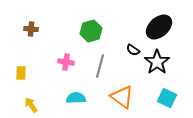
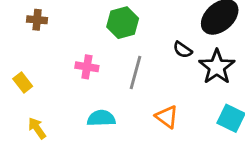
yellow rectangle: (21, 73) -> (23, 83), turned -40
orange triangle: (122, 97) -> (167, 117), size x0.7

